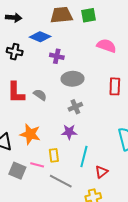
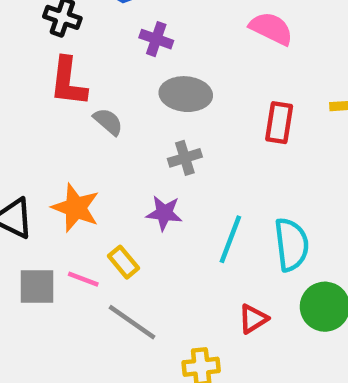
red L-shape: (16, 93) -> (68, 82), moved
yellow rectangle: (54, 155) -> (123, 262), turned -40
cyan line: (84, 156) -> (230, 239), moved
gray square: (17, 171) -> (37, 287), turned -30
red triangle: (101, 172) -> (253, 319), moved

